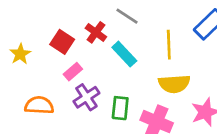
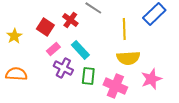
cyan rectangle: (124, 54) -> (80, 50), moved
purple cross: (86, 97) -> (63, 68), turned -30
orange semicircle: (39, 105) -> (16, 74), moved

